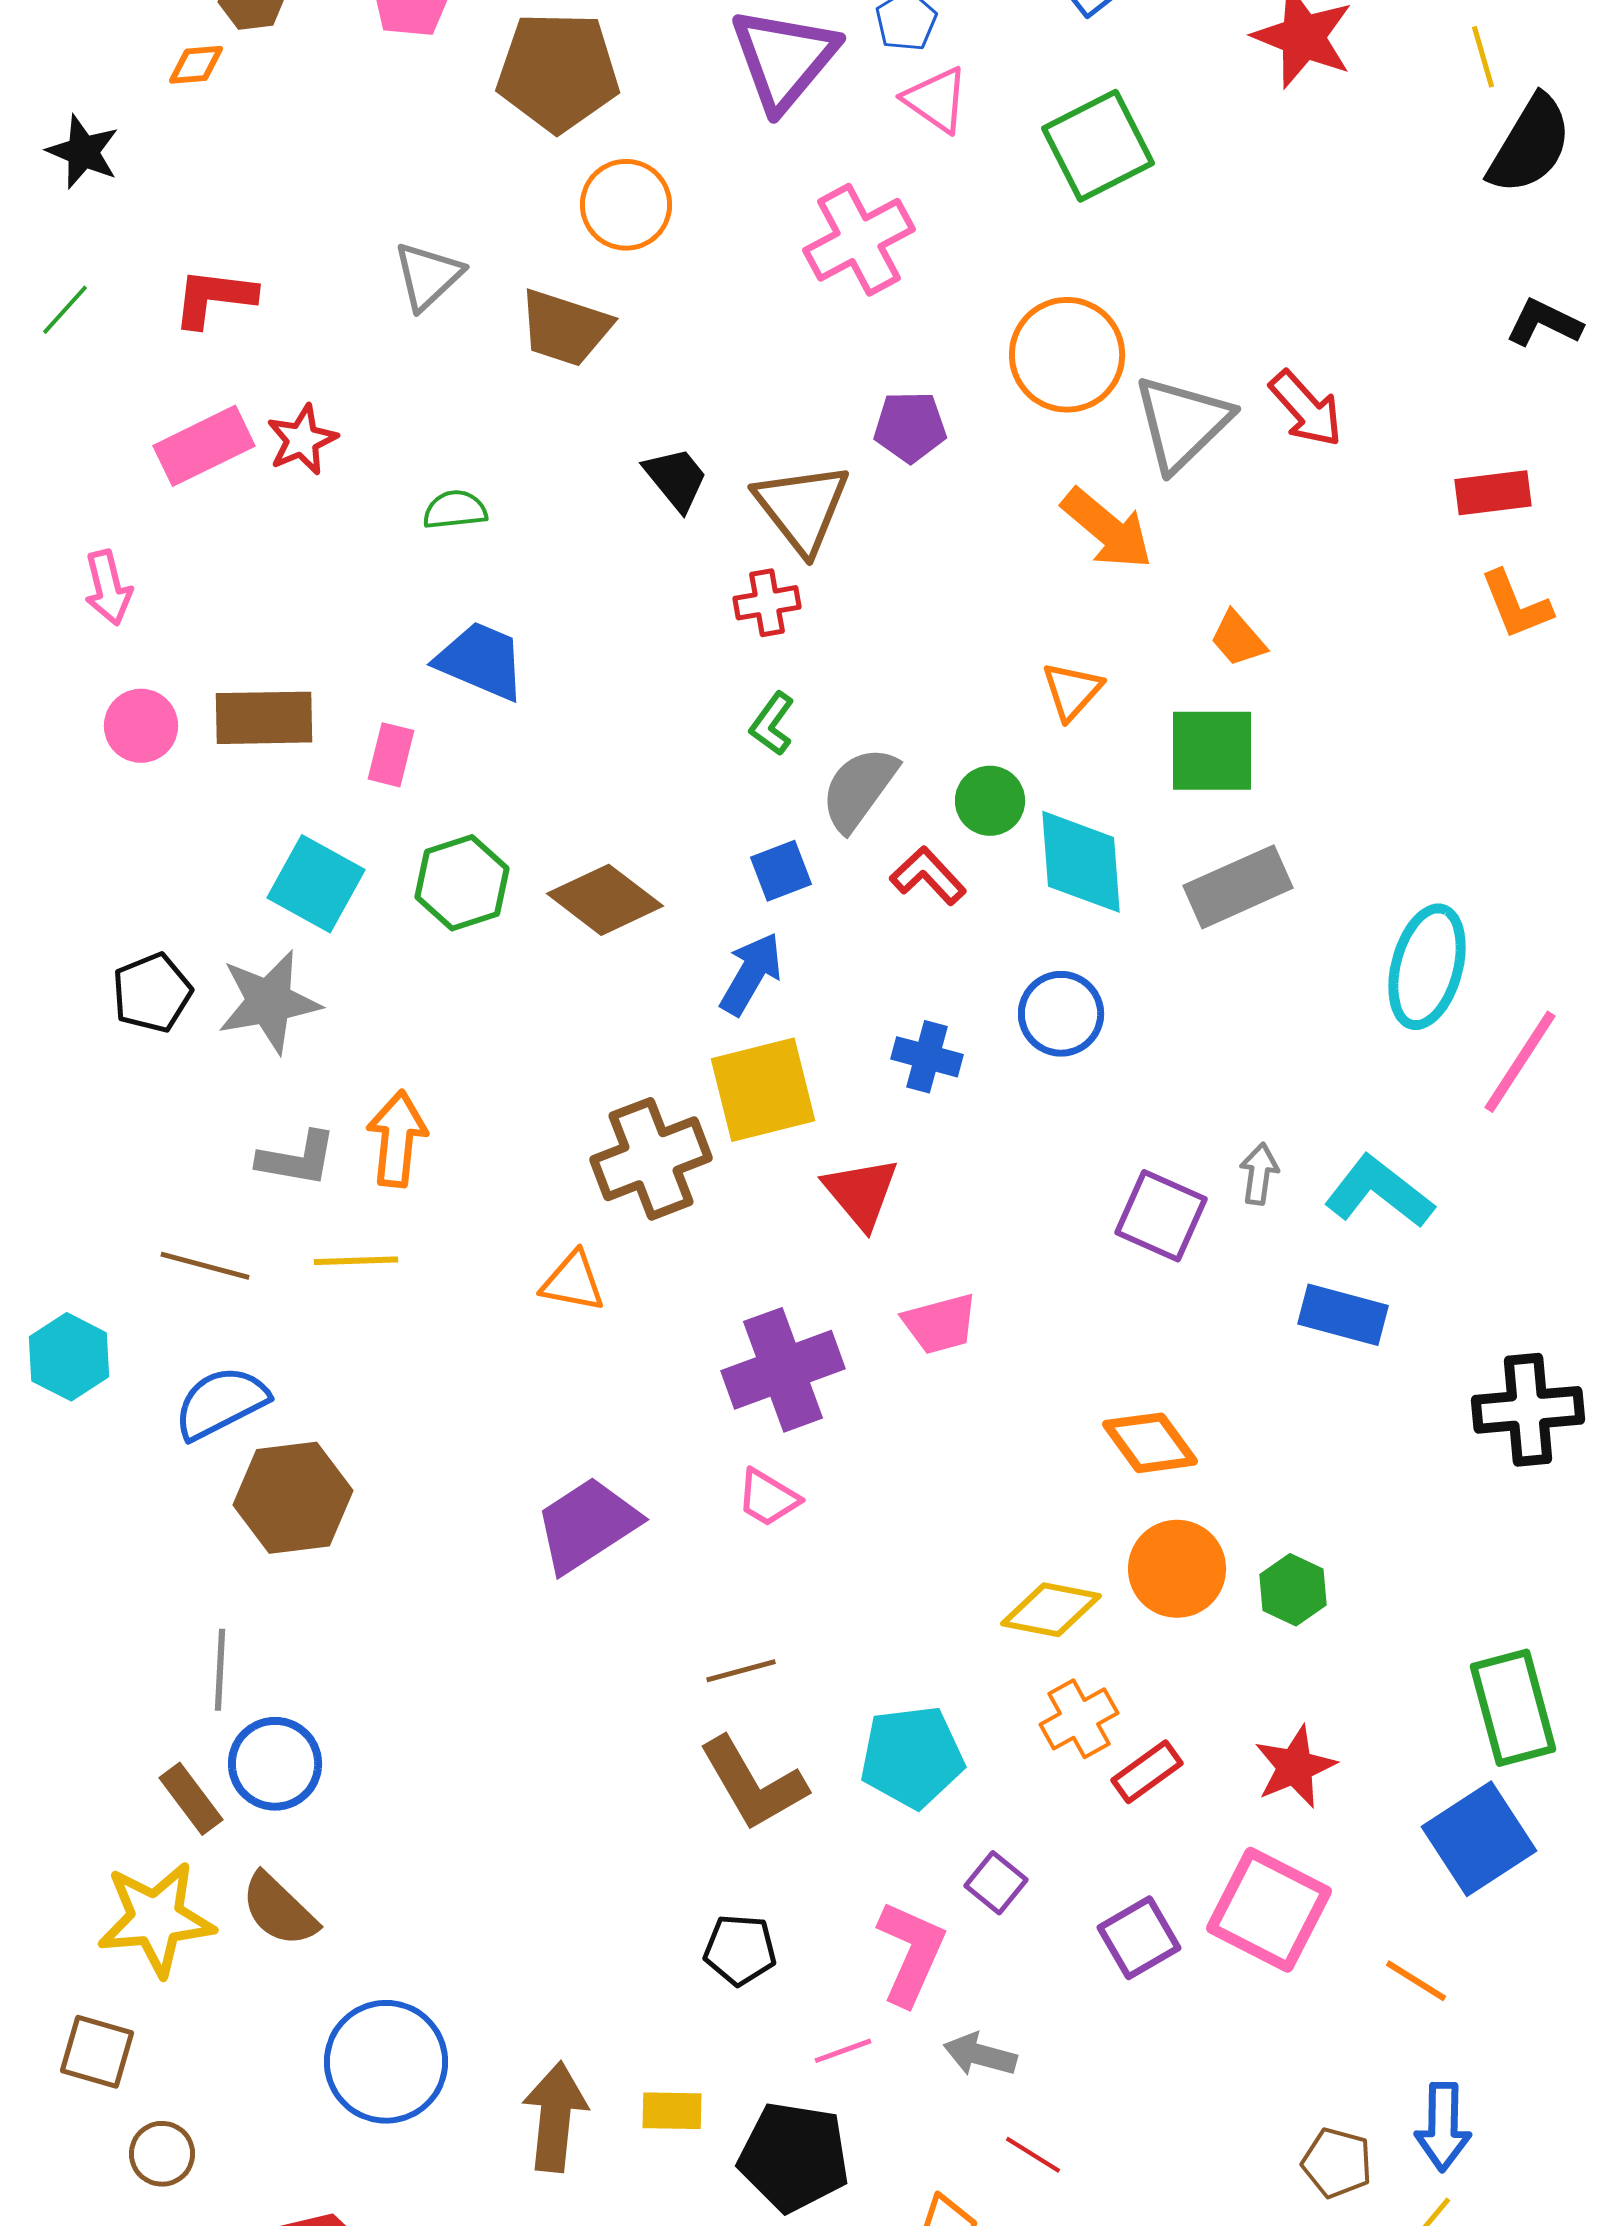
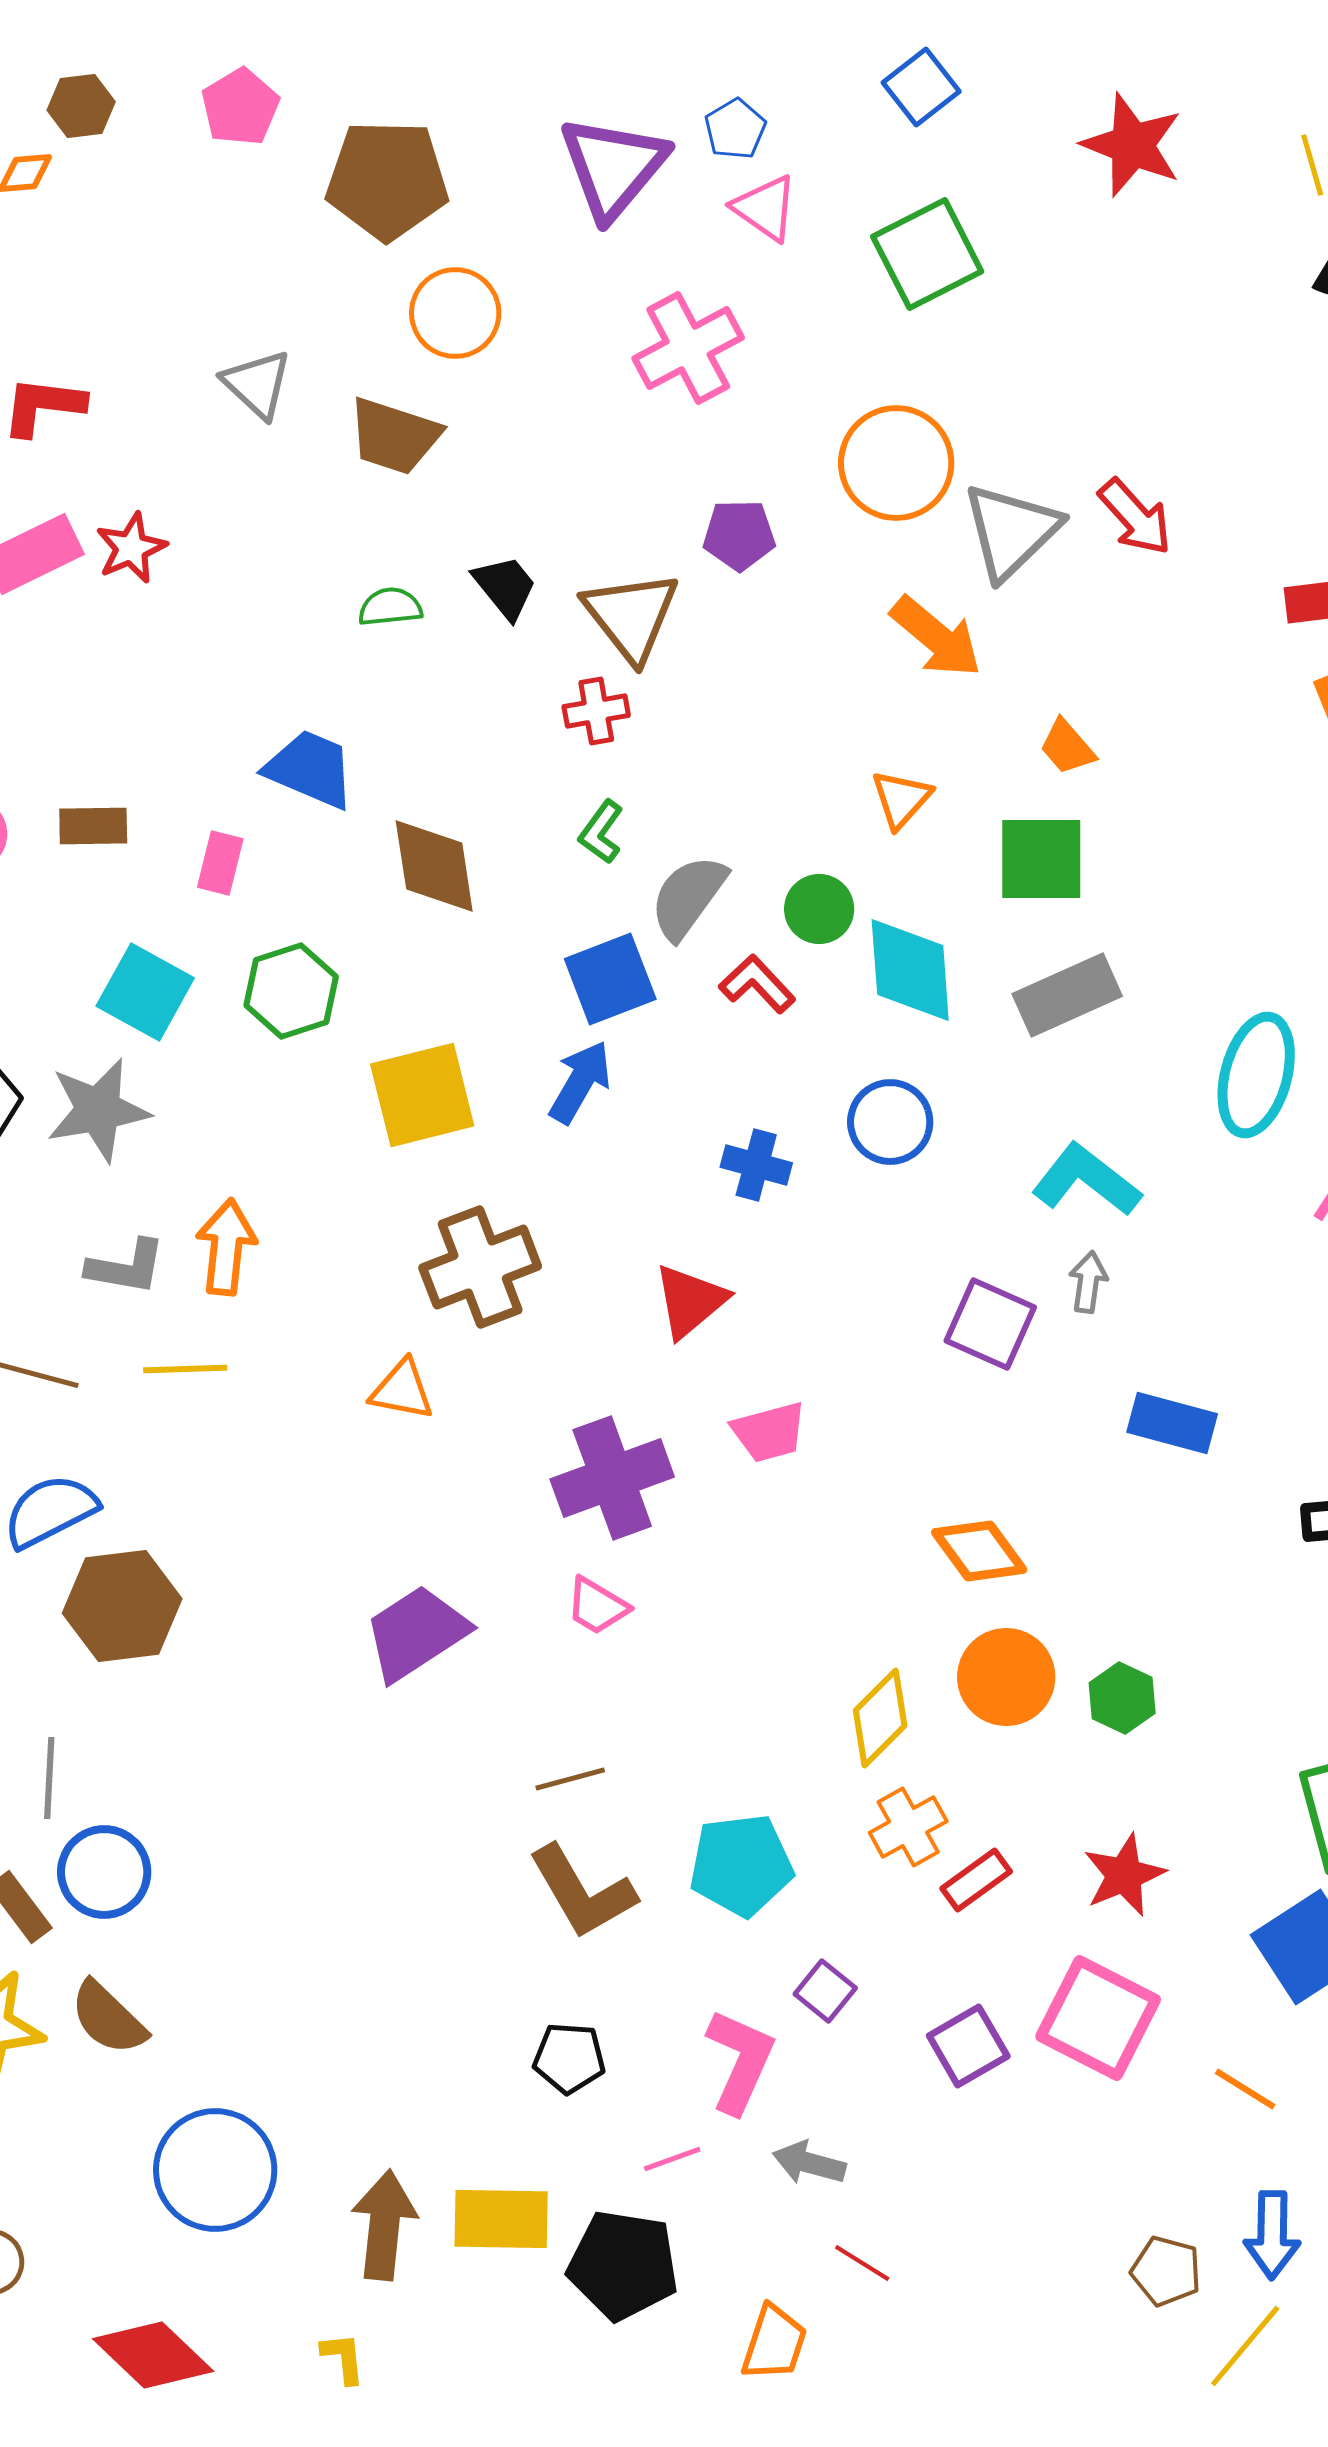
gray triangle: (428, 276) -> (257, 384), turned -34
green semicircle: (455, 510) -> (390, 607), moved
brown rectangle: (264, 718) -> (93, 826), size x0.7
blue square: (781, 871) -> (610, 979), size x1.5
brown diamond: (605, 900) -> (434, 866), moved, turned 44
yellow square: (763, 1090) -> (422, 1095), moved
cyan L-shape: (1379, 1192) -> (1086, 1180), moved
red triangle: (861, 1193) -> (690, 1301), turned 30
yellow diamond: (1051, 1610) -> (880, 1718), turned -56
yellow rectangle: (672, 2111) -> (501, 2219), size x1.6

